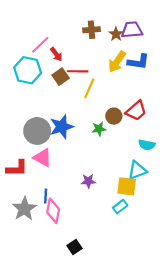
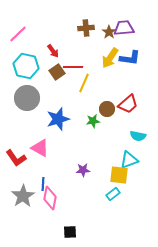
pink line: (40, 45) -> (18, 34), moved
gray circle: (37, 131) -> (27, 98), moved
red L-shape: (17, 168) -> (16, 158), turned 55
black square: (74, 247) -> (70, 232), turned 32

